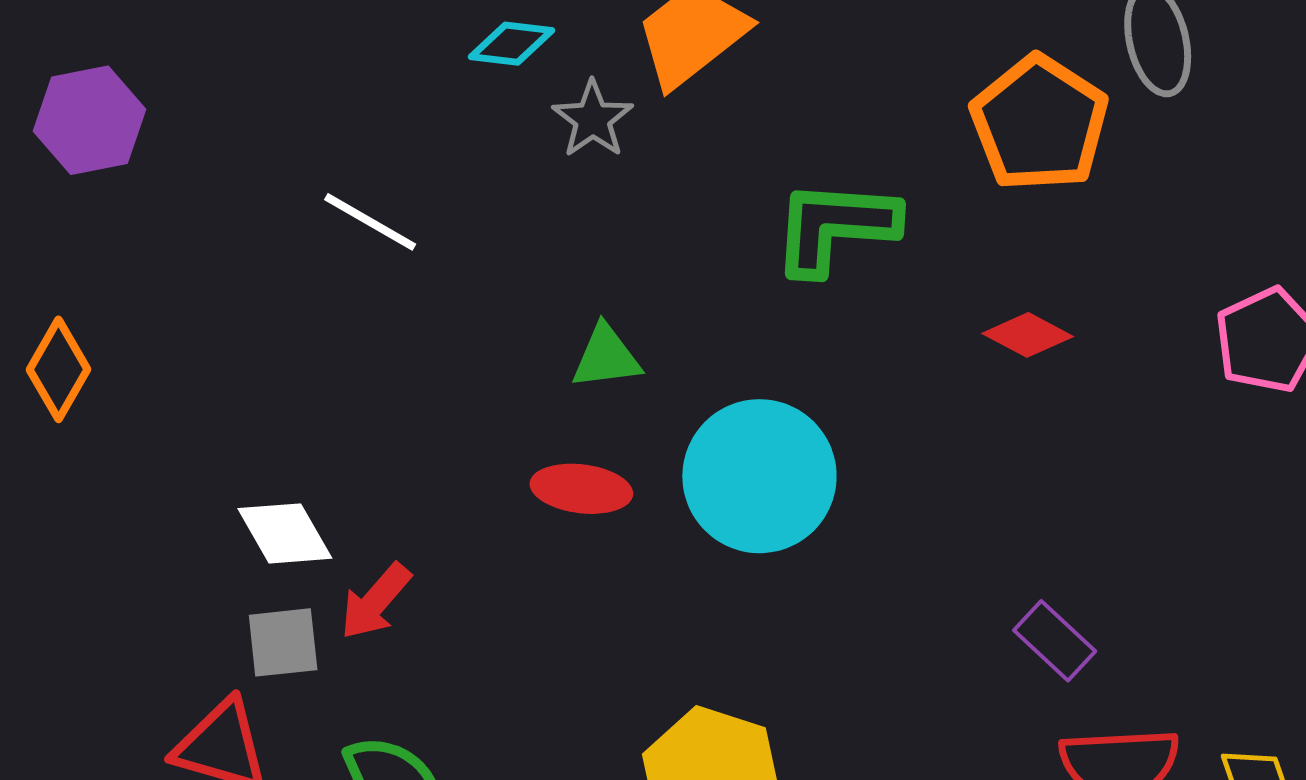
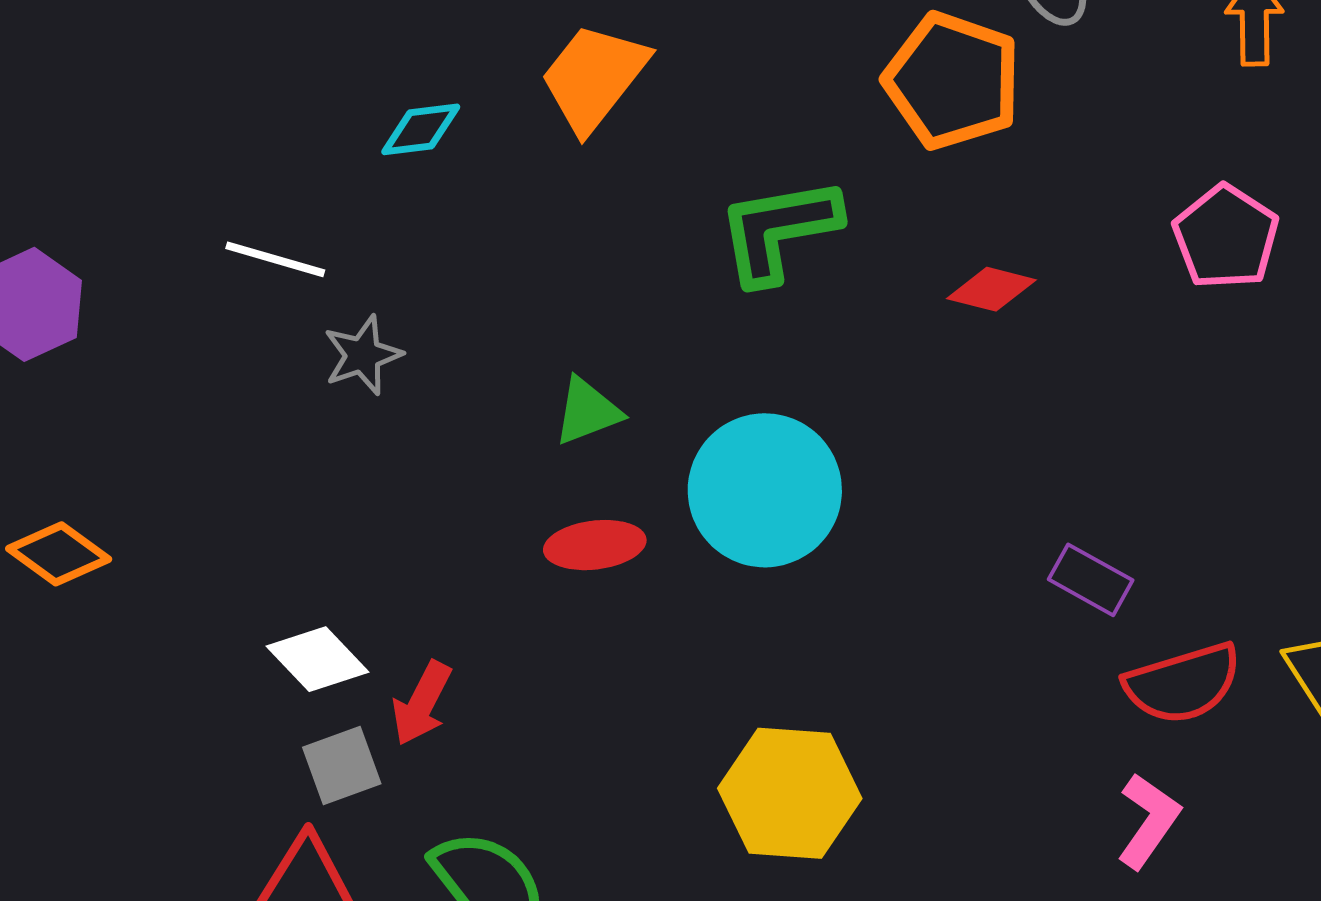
gray star: (593, 119) -> (363, 355), moved, turned 30
white line: (370, 222) -> (275, 259), moved
orange diamond: (59, 369) -> (59, 554), turned -70

